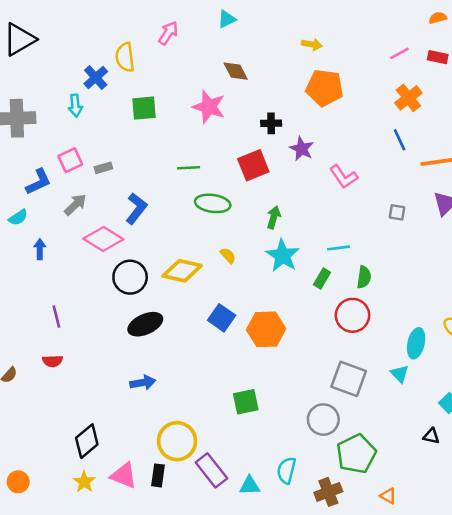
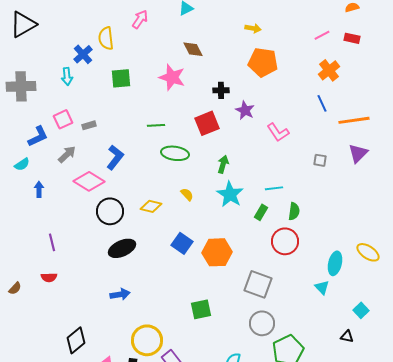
yellow diamond: (182, 271) -> (151, 206), size x0.7
gray square: (349, 379) -> (258, 284), moved

